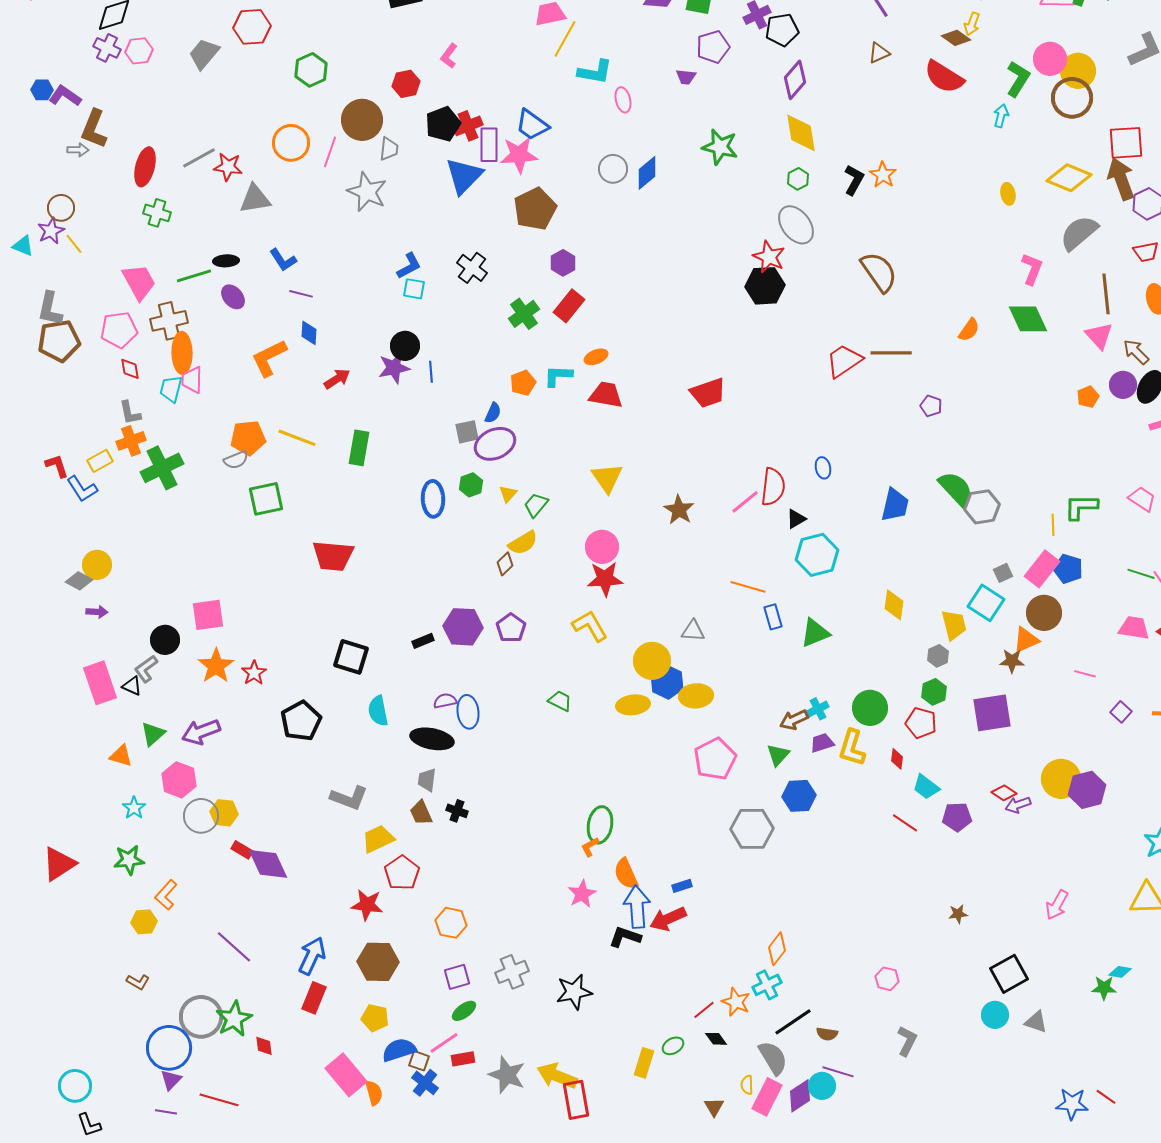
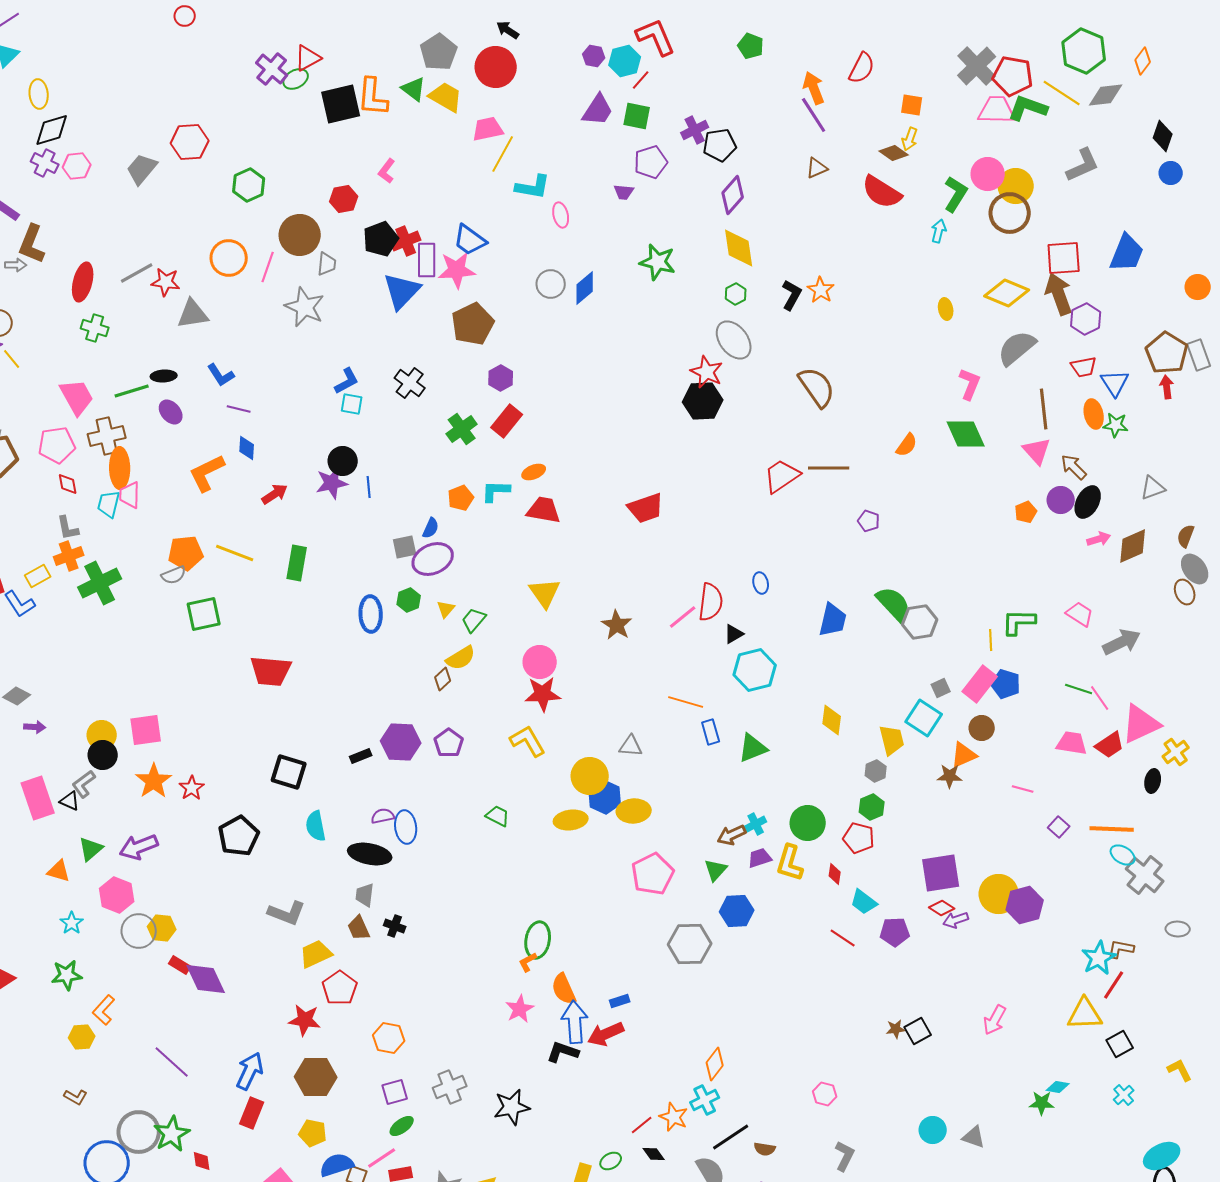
yellow circle: (97, 565) -> (102, 735), moved
brown circle: (1044, 613) -> (982, 728), size x0.7
purple square: (992, 713) -> (941, 873), moved
black square: (1009, 974) -> (918, 1031), moved, size x0.7

